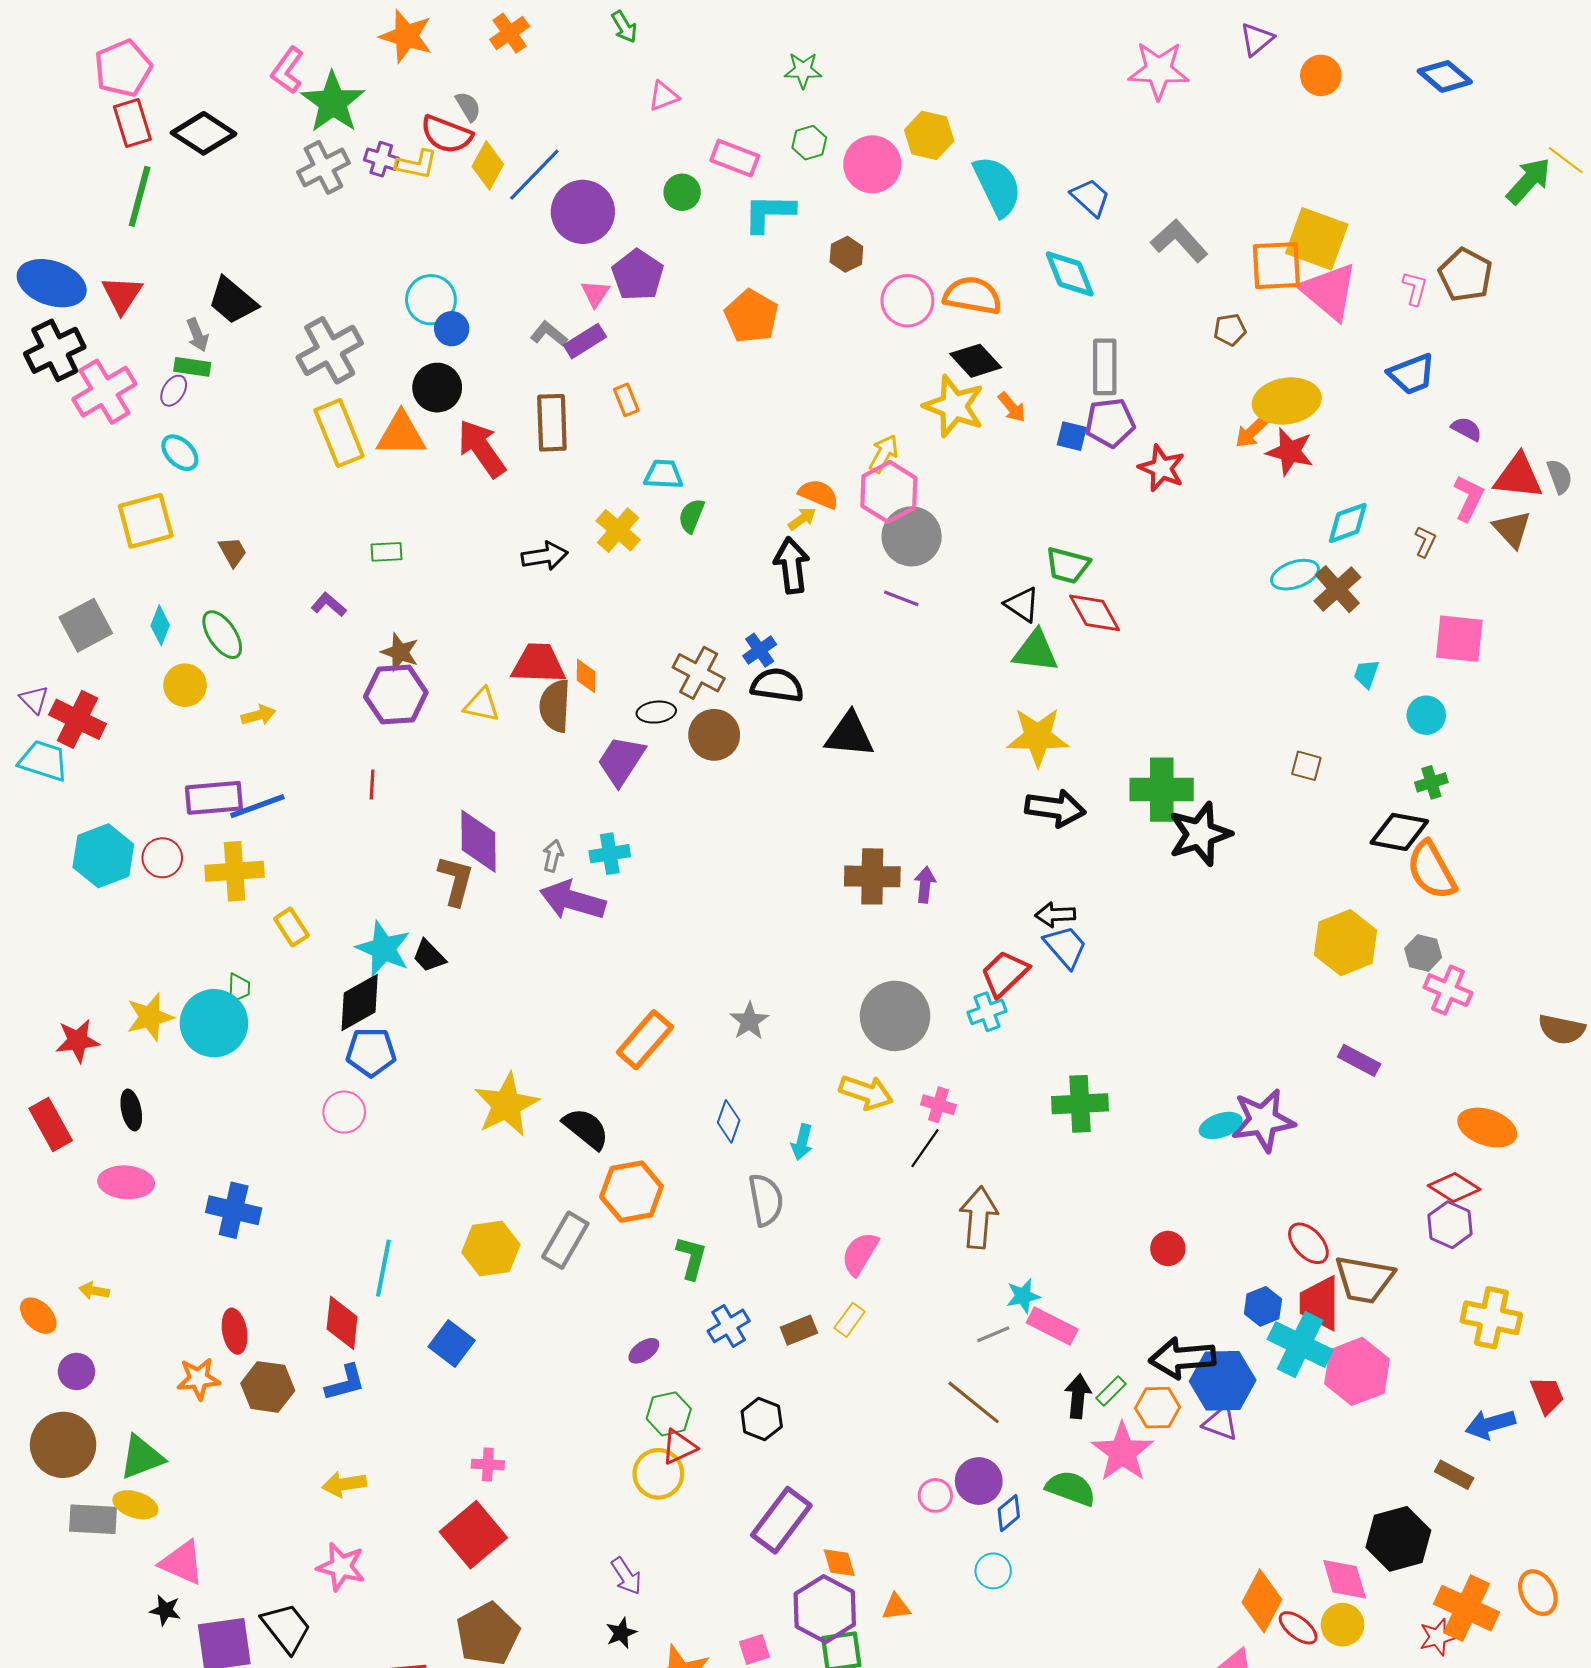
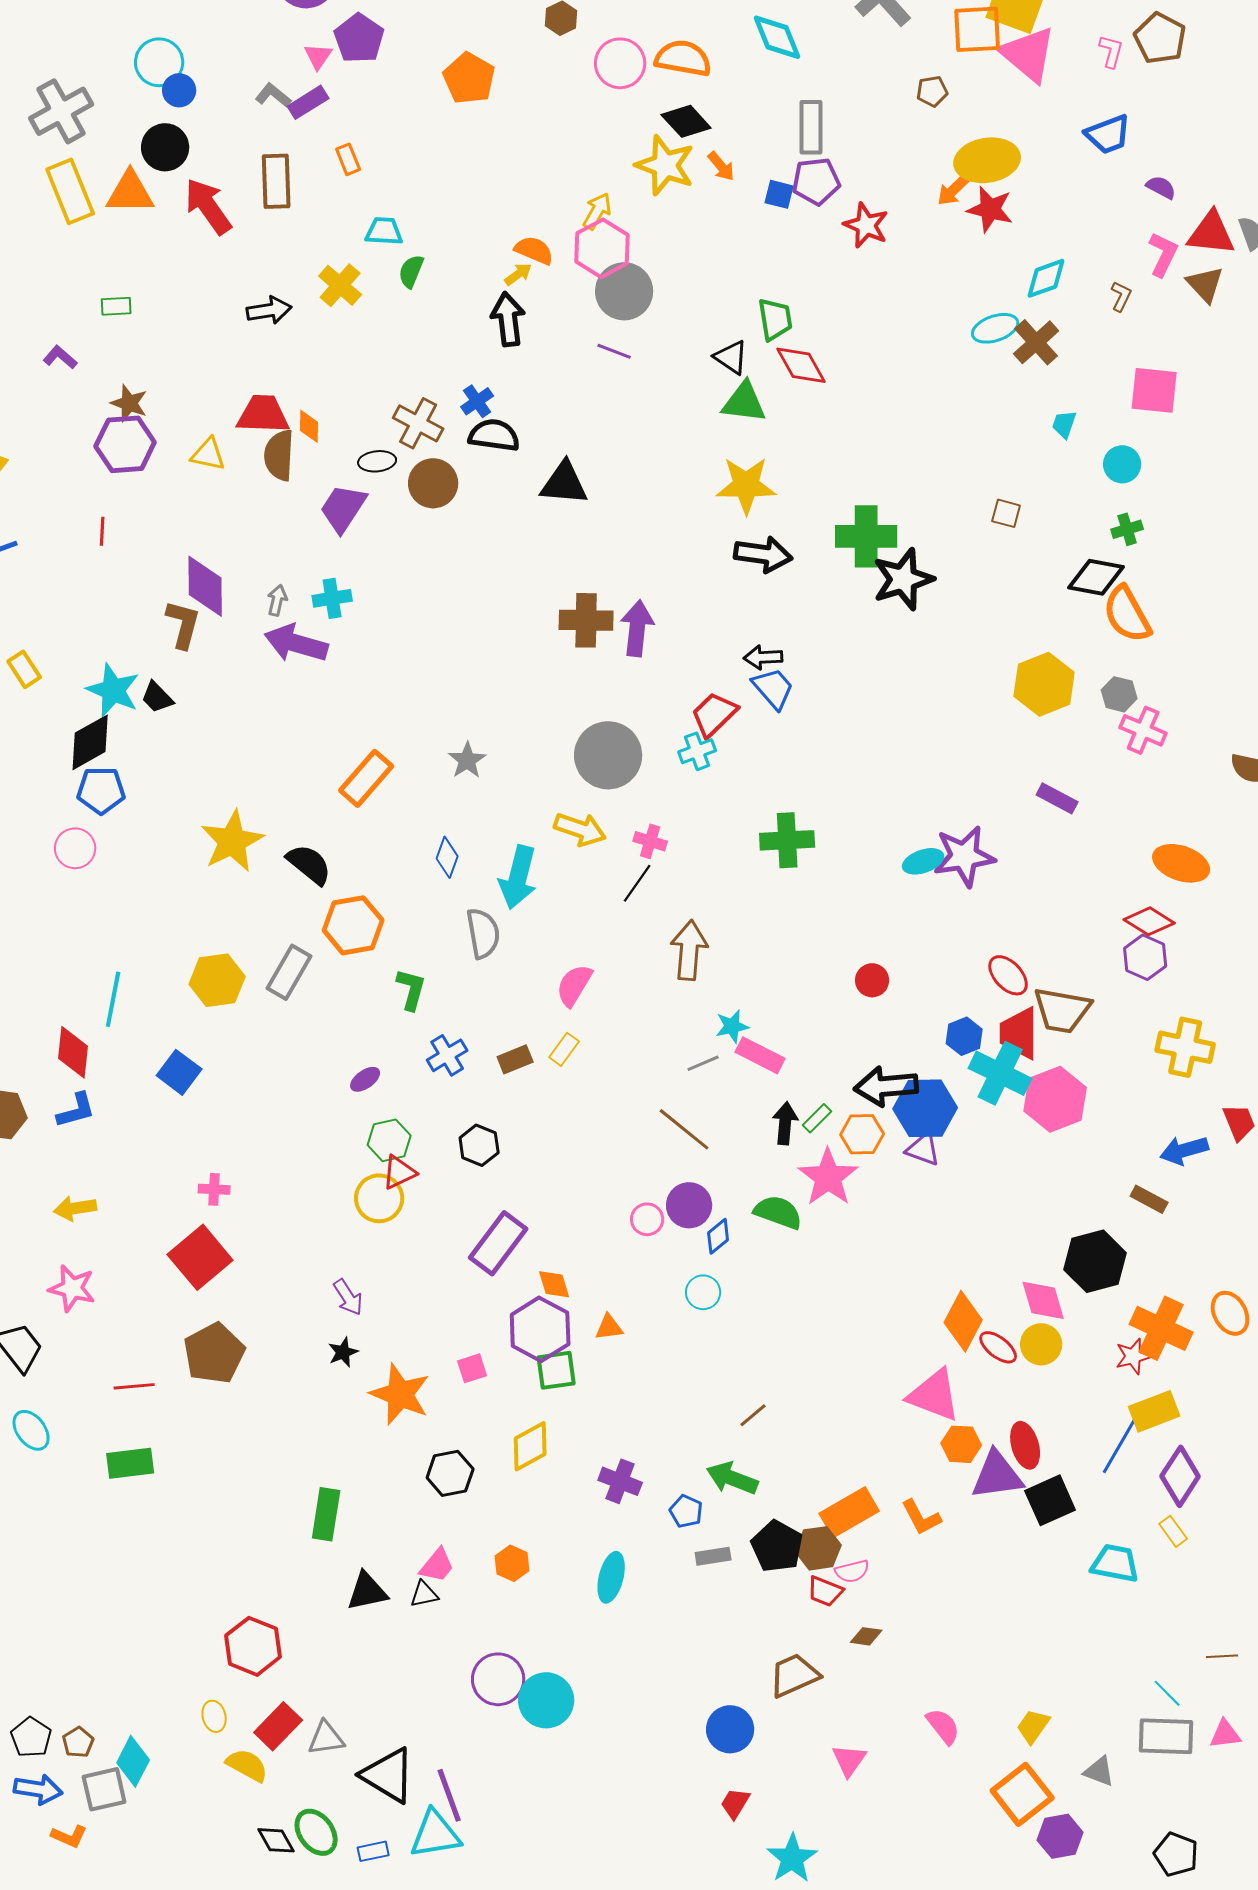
green trapezoid: (1068, 565) -> (775, 319), turned -114
purple arrow: (925, 885) -> (637, 628), size x1.6
cyan arrow: (802, 1142) -> (518, 877), size x1.8

